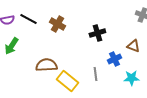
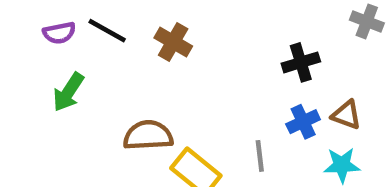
black cross: (97, 33) -> (301, 62), moved
brown triangle: (133, 46) -> (346, 115), moved

